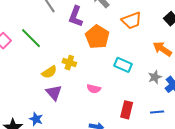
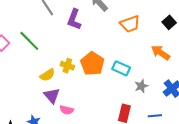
orange pentagon: (97, 37) -> (92, 64), moved
gray star: (155, 77) -> (141, 86), moved
pink semicircle: (94, 89) -> (67, 110), moved

